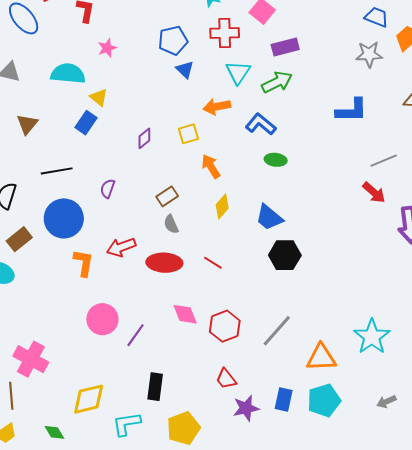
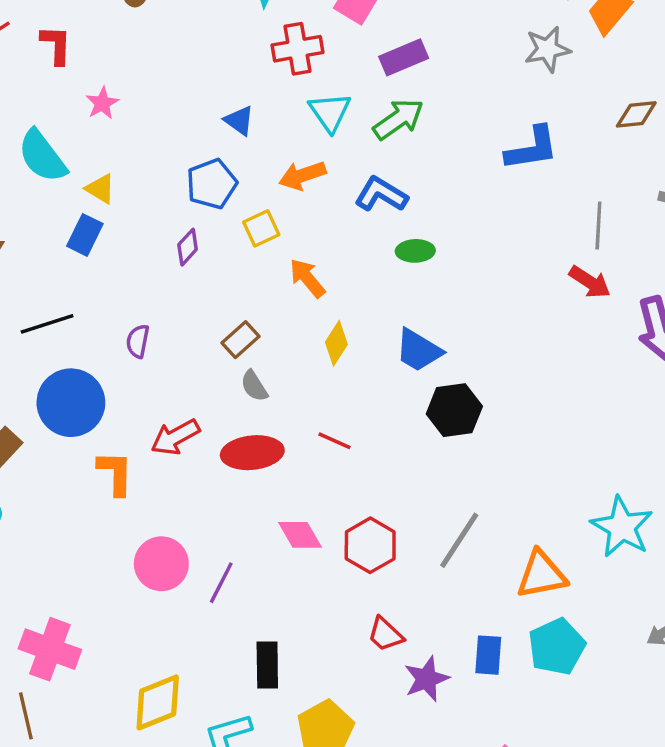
blue pentagon: (173, 41) -> (212, 184), moved
cyan semicircle: (68, 74) -> (42, 156), turned -124
gray line: (384, 161) -> (598, 226), turned -56

